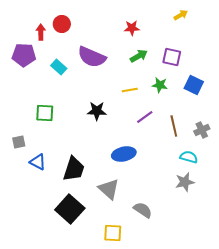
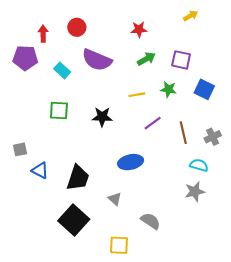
red circle: (62, 24) -> (77, 27), moved
green square: (45, 113) -> (59, 110), moved
gray triangle: (109, 189) -> (115, 199), size x0.6

